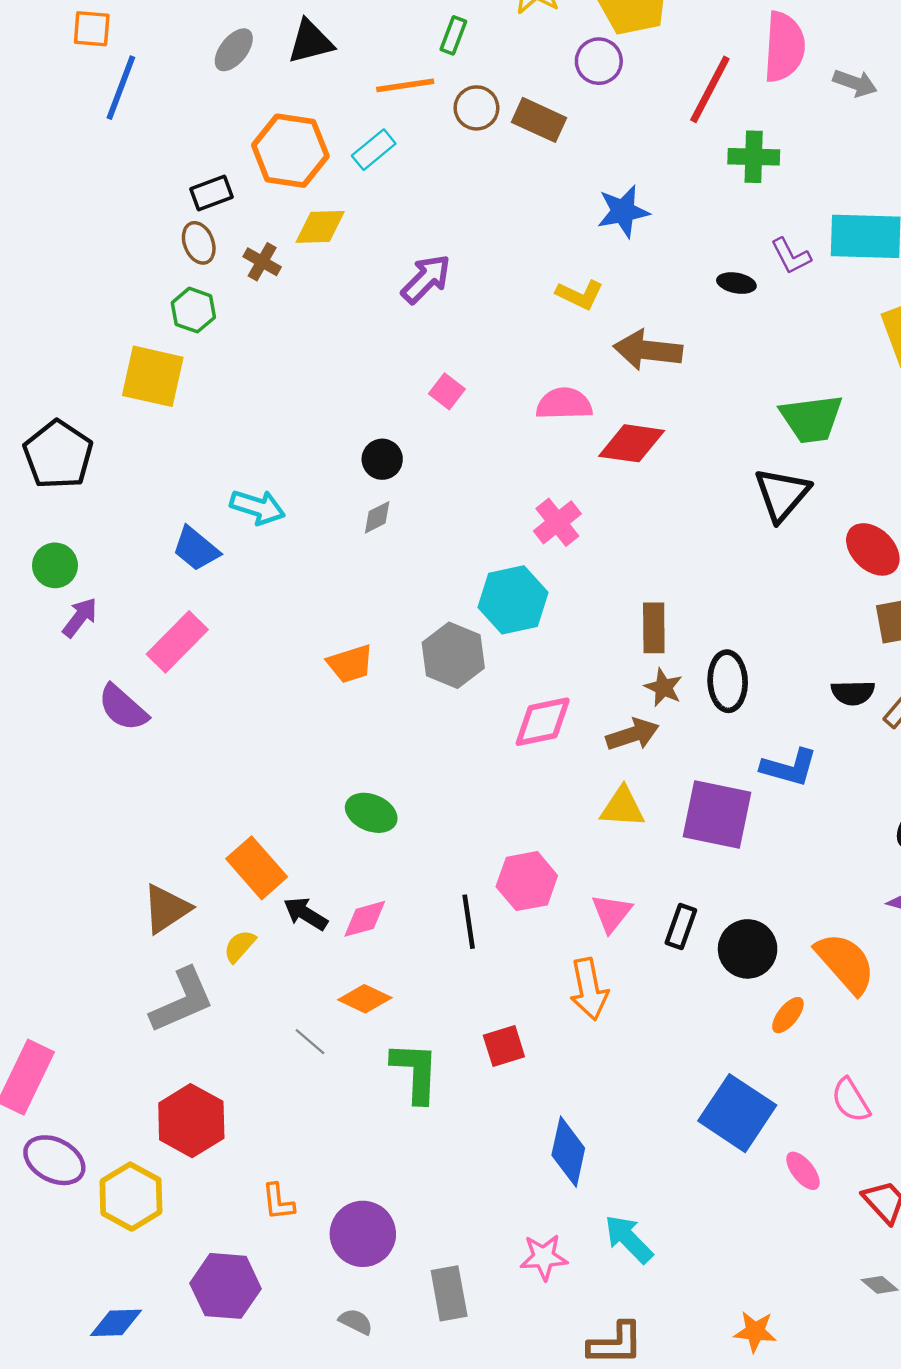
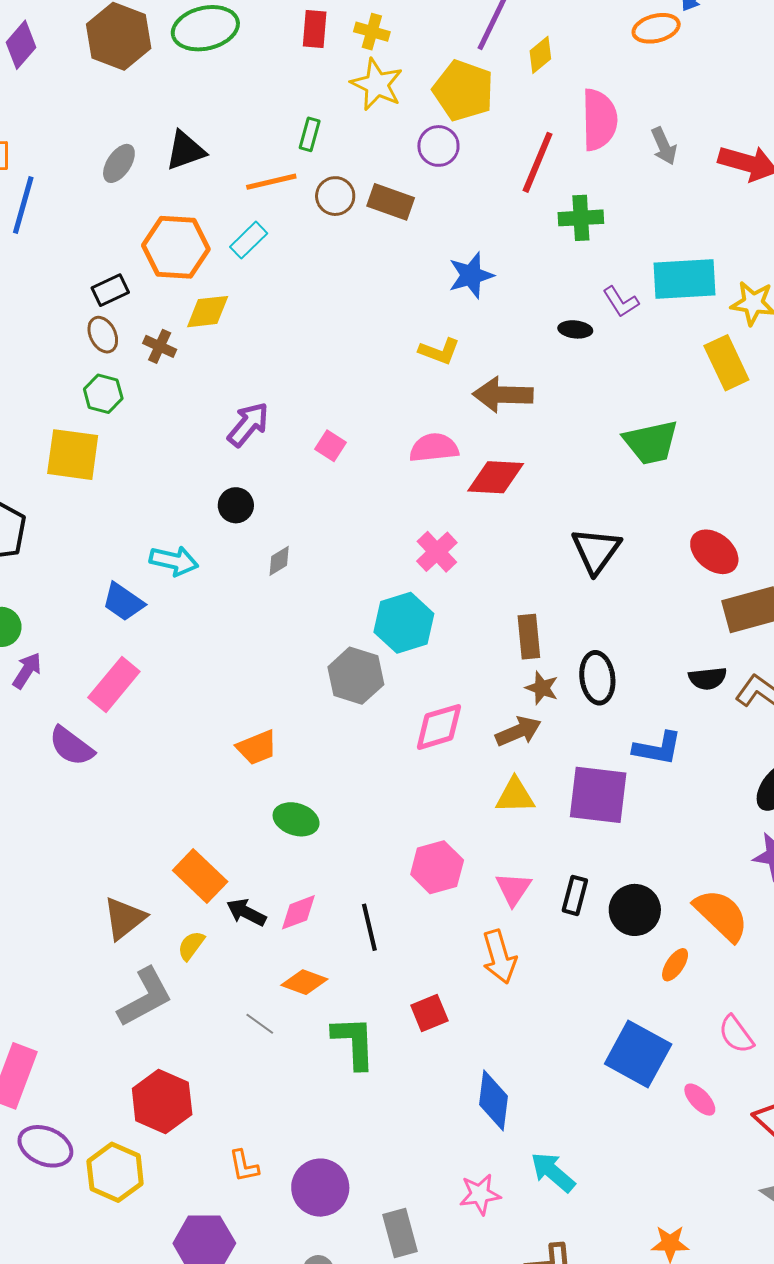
gray arrow: (855, 83) -> (664, 146), turned 51
purple arrow: (426, 279) -> (248, 424), moved
black circle: (382, 459) -> (236, 505), moved
black triangle: (782, 494) -> (596, 551), moved
orange trapezoid: (350, 664) -> (257, 747), moved
black line: (469, 922) -> (369, 927), moved

